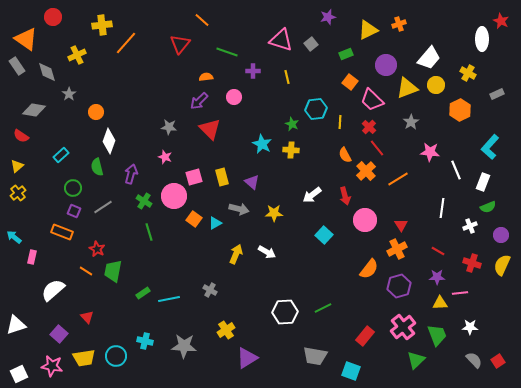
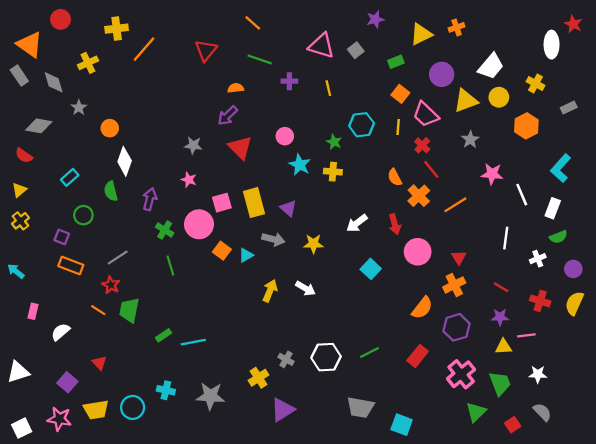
orange line: (202, 20) -> (253, 23), moved
pink circle: (234, 97) -> (285, 136), moved
yellow line: (340, 122) -> (398, 127), moved
yellow rectangle: (222, 177) -> (254, 203), size x1.4
gray line: (103, 207) -> (118, 257), moved
purple square: (74, 211) -> (62, 237), moved
pink rectangle: (32, 257) -> (33, 311), moved
white semicircle: (53, 290) -> (60, 332), size x0.7
gray cross: (210, 290) -> (286, 359), moved
red rectangle: (365, 336) -> (418, 356), moved
red square: (498, 361) -> (513, 425), moved

